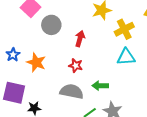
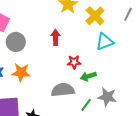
gray circle: (51, 25) -> (16, 42), moved
red star: (76, 66) -> (74, 62), moved

